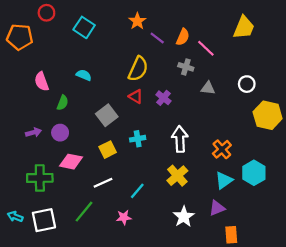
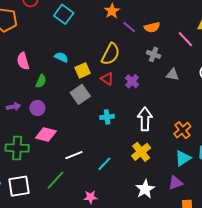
orange semicircle: (183, 37) -> (152, 27), turned 49
pink line: (206, 48) -> (185, 39), moved
yellow square: (108, 150) -> (83, 70), moved
pink star: (124, 217) -> (91, 197), moved

